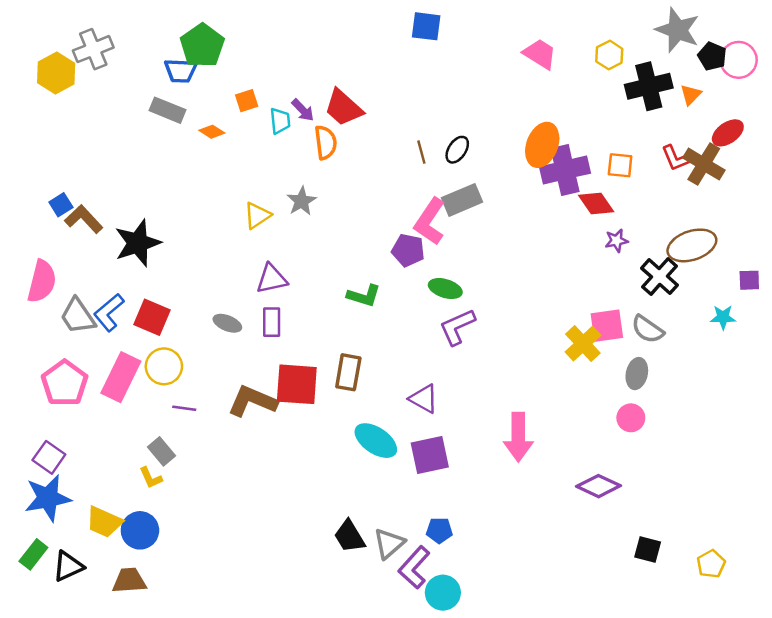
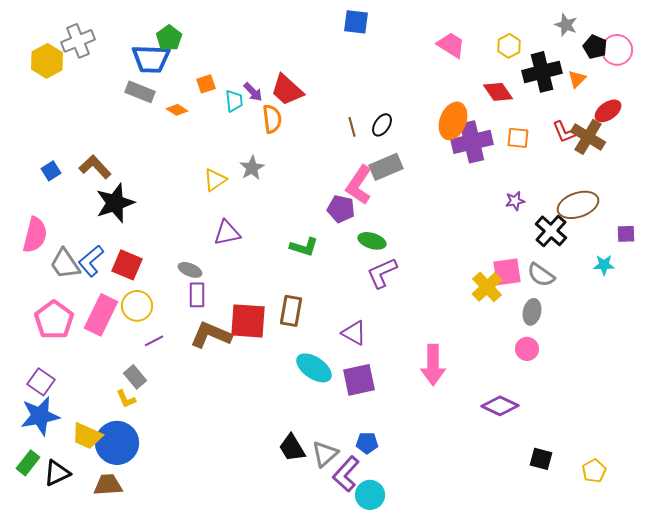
gray star: (678, 30) -> (566, 25), size x0.6
green pentagon: (202, 45) -> (169, 38), size x0.7
blue trapezoid: (181, 71) -> (151, 59), size x1.4
red diamond: (596, 204) -> (498, 92), moved
brown L-shape: (84, 219) -> (95, 167), moved
purple rectangle: (272, 322) -> (197, 295), moved
purple line: (184, 408) -> (154, 341), turned -36
blue circle: (140, 530) -> (117, 443), size x1.4

